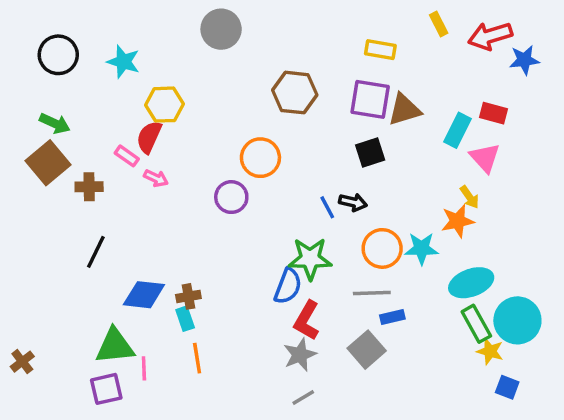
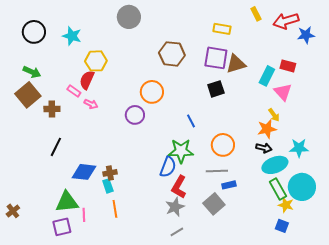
black arrow: (353, 202) -> (264, 148), moved
cyan star: (422, 248) -> (299, 148), moved
blue square: (507, 387) -> (282, 226), moved

